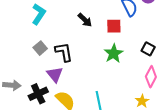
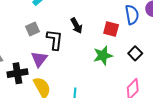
black arrow: (85, 20) -> (77, 26), moved
black square: (148, 49) -> (135, 53), moved

